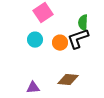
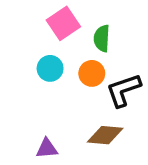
green semicircle: (83, 23) -> (102, 38), moved
black L-shape: (78, 39) -> (123, 90), moved

